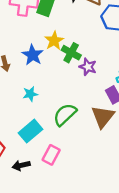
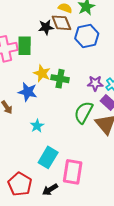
purple star: (88, 67) -> (95, 83), moved
green semicircle: (65, 115) -> (84, 112), moved
pink rectangle: (51, 155) -> (73, 172), size x1.4

